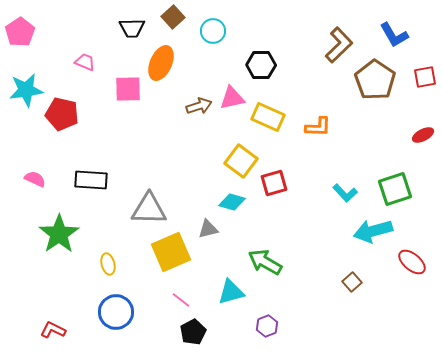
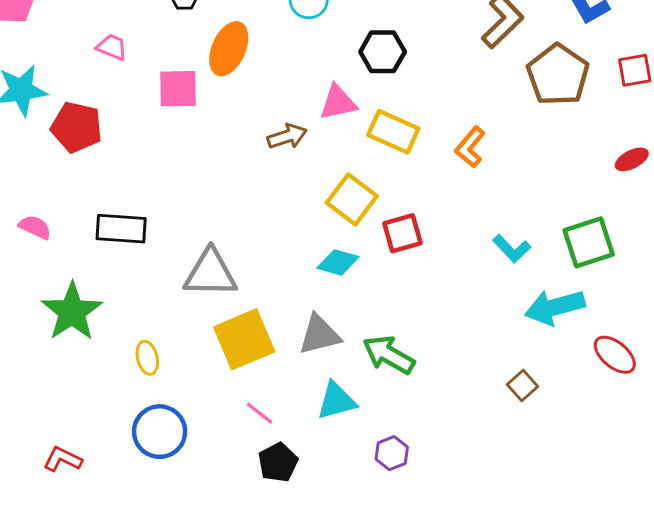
brown arrow: (199, 106) -> (287, 136), moved
orange L-shape: (318, 127) -> (470, 147), turned 128
gray triangle: (208, 229) -> (320, 335), moved, size x1.4

